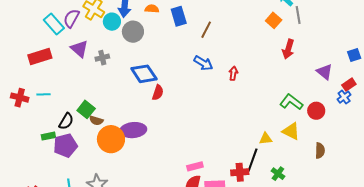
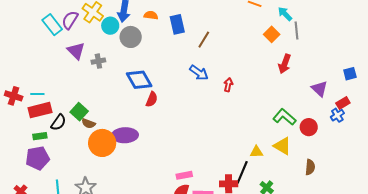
red rectangle: (40, 56) -> (40, 110), moved
purple pentagon: (65, 145) -> (38, 158), moved

